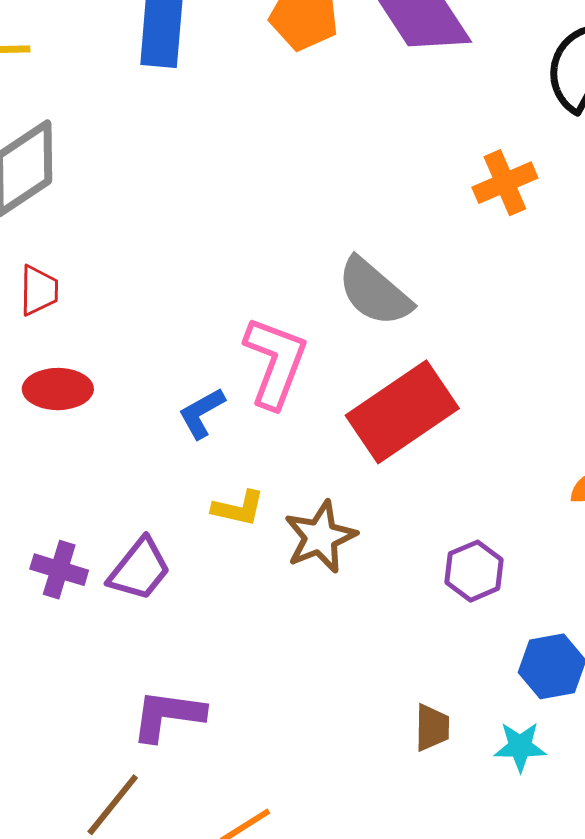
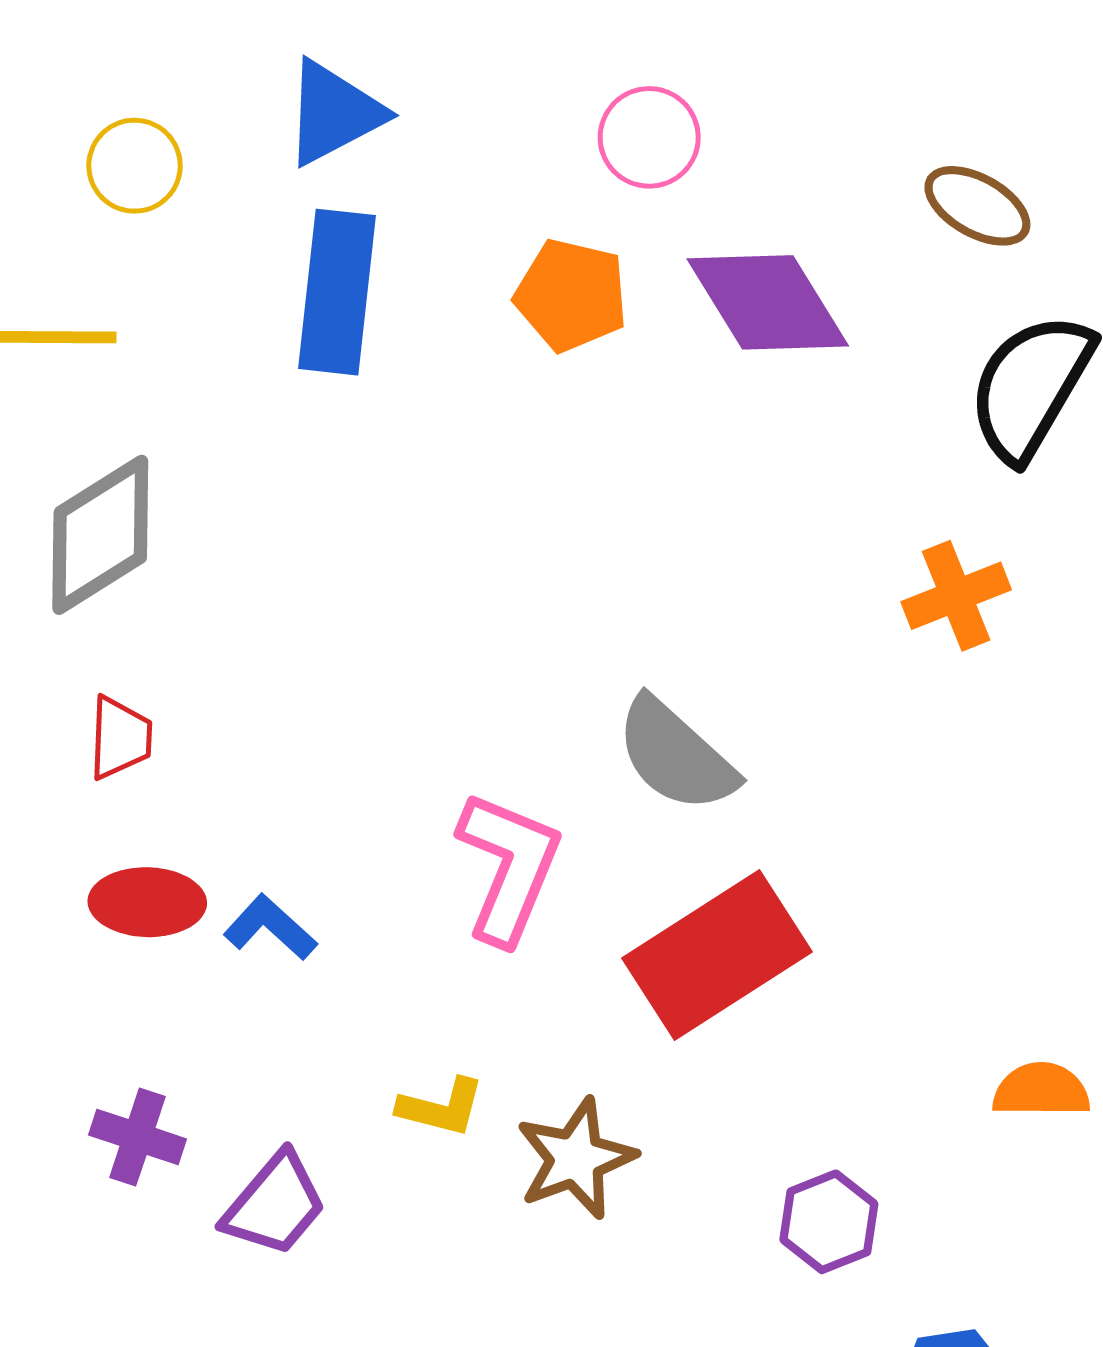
orange cross: (505, 183) -> (956, 596), moved
blue L-shape: (202, 413) -> (270, 927), moved, turned 70
purple cross: (59, 570) -> (138, 1137), moved

